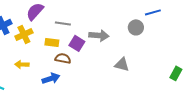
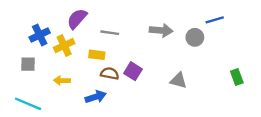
gray arrow: (99, 35) -> (161, 30), moved
purple square: (77, 43) -> (133, 71), moved
green rectangle: (176, 73) -> (237, 77), moved, turned -48

